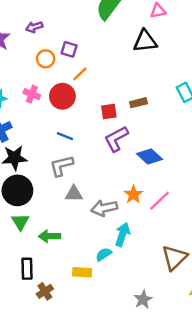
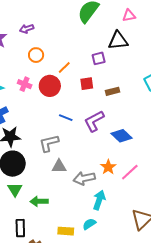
purple square: (69, 49) -> (99, 58), moved, turned -32
red square: (109, 111) -> (87, 84), moved
blue line: (65, 136) -> (66, 118), moved
cyan semicircle: (104, 254) -> (89, 224), moved

